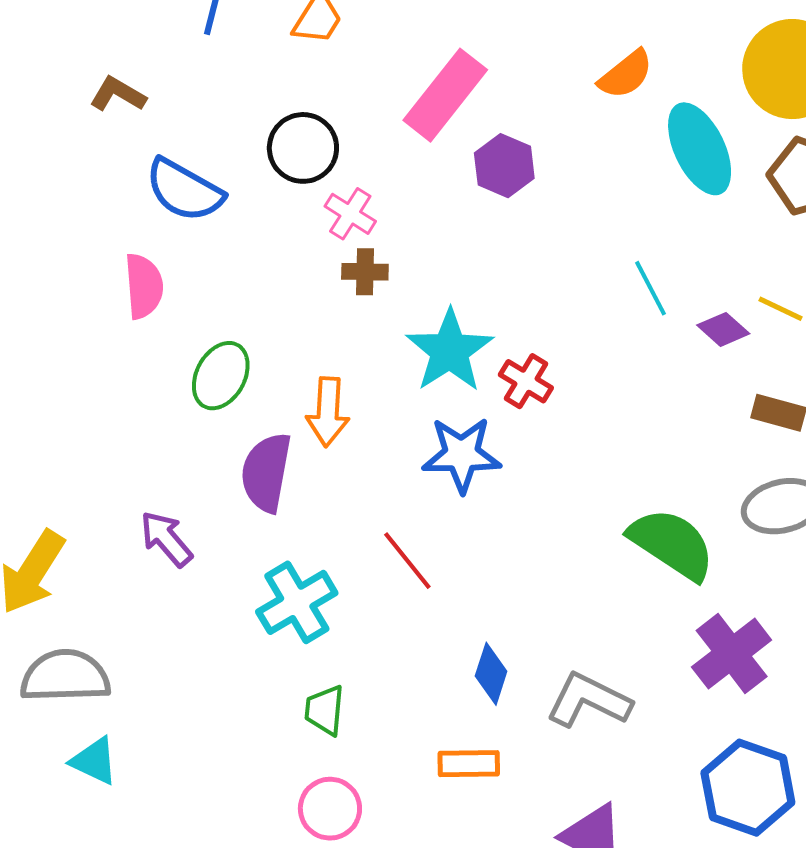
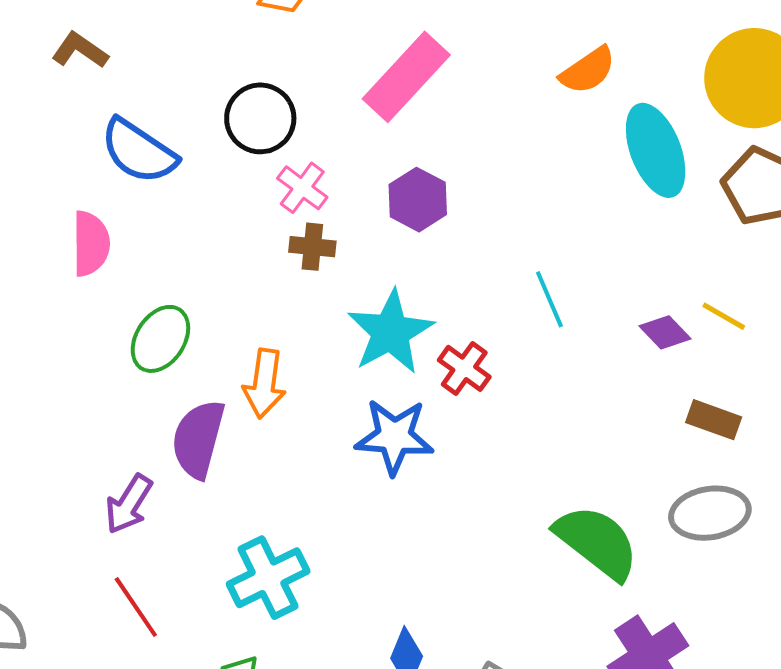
purple hexagon: (504, 166) -> (418, 200), moved
cyan line: (650, 288) -> (549, 299), moved
purple arrow: (166, 539) -> (129, 504), moved, turned -112
red line: (407, 561) -> (136, 607), moved
cyan cross: (297, 602) -> (268, 578), moved

